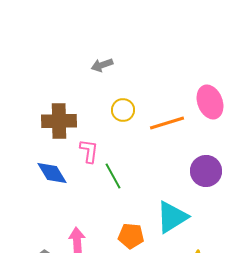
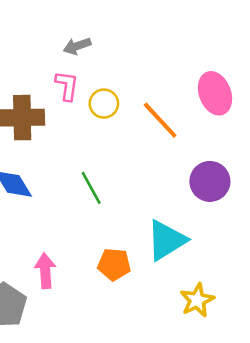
orange line: (167, 123) -> (160, 120), turned 64
pink L-shape: (89, 151) -> (67, 86), moved

